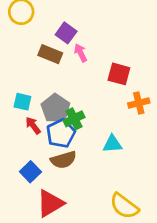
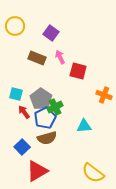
purple square: (66, 33) -> (51, 33), moved
red square: (119, 74) -> (78, 71), moved
orange cross: (139, 103) -> (104, 95), turned 35

